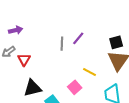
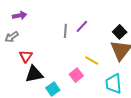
black square: (116, 42) -> (120, 32), turned -32
red triangle: (24, 60) -> (26, 56), moved

